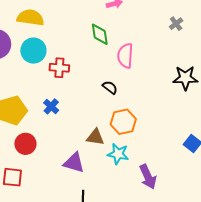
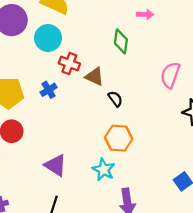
pink semicircle: (125, 56) -> (170, 75), moved
blue cross: (51, 106) -> (49, 90), moved
brown triangle: (95, 137) -> (95, 77), moved

